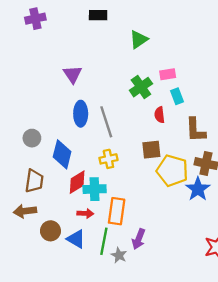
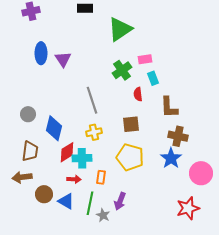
green triangle: (139, 39) -> (120, 29), size x1.5
blue ellipse: (81, 114) -> (41, 53), moved
yellow pentagon: (172, 171) -> (130, 157), moved
orange rectangle: (117, 211) -> (101, 177), size x0.6

